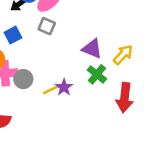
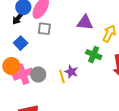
purple triangle: (92, 49) -> (85, 23), moved
yellow line: (51, 90) -> (62, 76), turned -64

